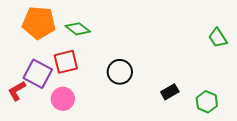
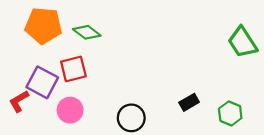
green trapezoid: (218, 38) -> (242, 42), size x1.4
black circle: (120, 72) -> (131, 118), moved

